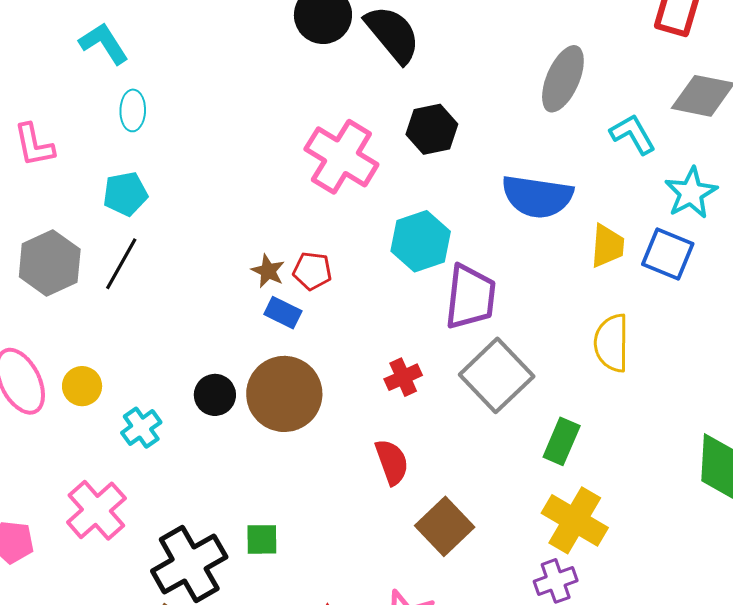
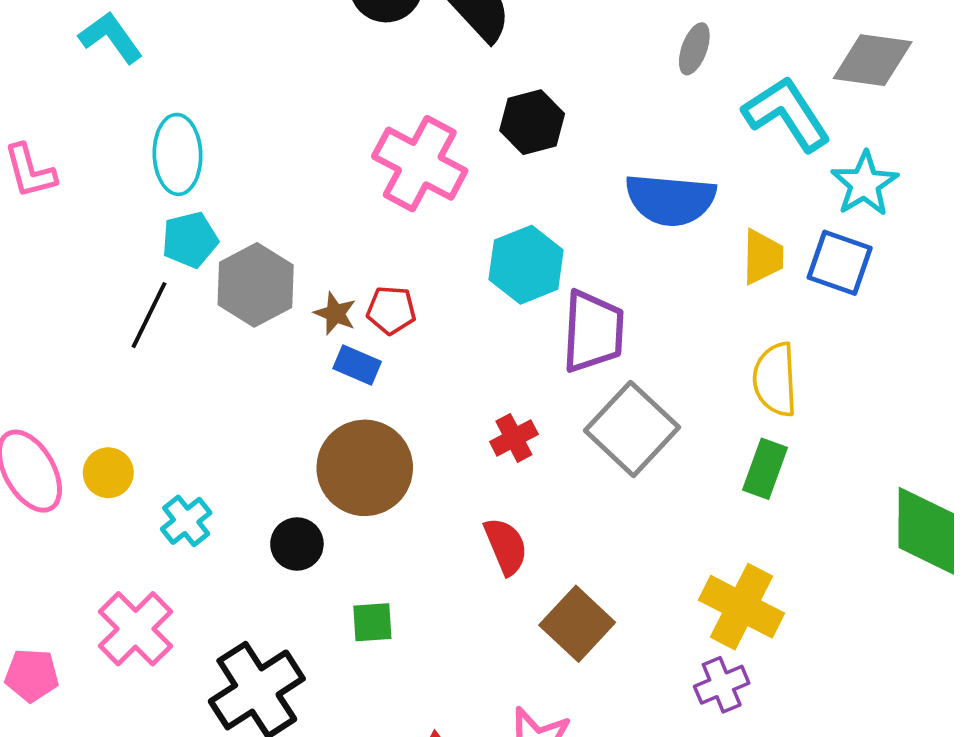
gray ellipse: (563, 79) -> (694, 49), size x0.6
cyan ellipse: (133, 110) -> (178, 154), moved, size x1.5
cyan L-shape: (633, 134) -> (787, 114), size x1.5
cyan pentagon: (125, 194) -> (190, 240), moved
gray hexagon: (50, 263) -> (256, 285), moved
black circle: (215, 395) -> (297, 544), moved
green rectangle: (562, 441) -> (765, 469), moved
green square: (262, 539) -> (372, 622), moved

